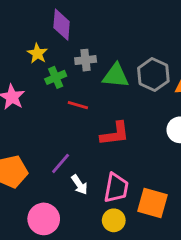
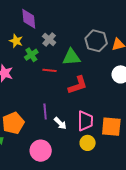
gray cross: (86, 60) -> (49, 39), turned -32
green triangle: (116, 76) -> (71, 57), moved
purple line: (61, 163) -> (45, 112), turned -35

